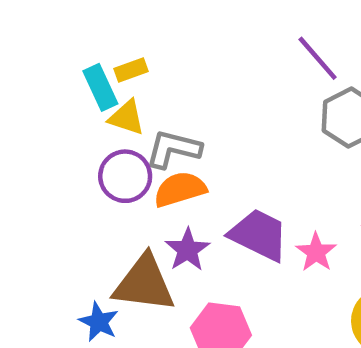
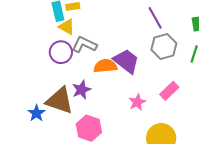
orange semicircle: (180, 189) -> (105, 66), moved
purple trapezoid: (259, 235) -> (126, 61), moved

